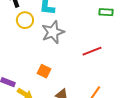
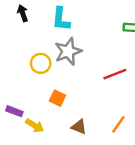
yellow circle: (25, 20) -> (41, 63), moved

